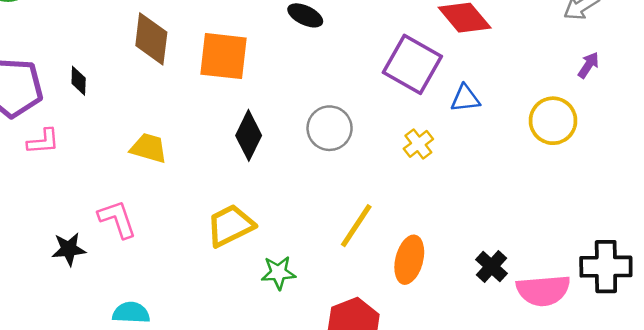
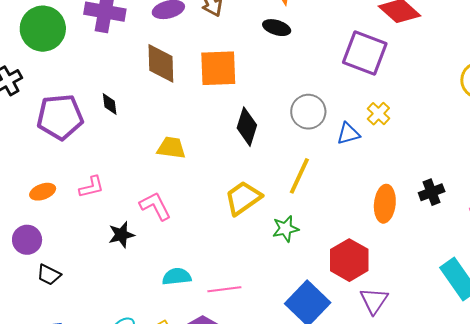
blue triangle: (465, 99) -> (348, 134), moved
pink L-shape: (43, 141) -> (91, 187), moved
yellow line: (356, 226) -> (299, 176), moved
black cross: (492, 267) -> (432, 192), moved, turned 35

